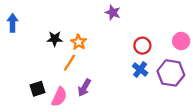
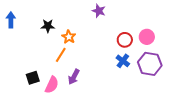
black star: (55, 39) -> (48, 26), moved
pink circle: (181, 41) -> (147, 37), moved

